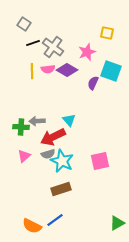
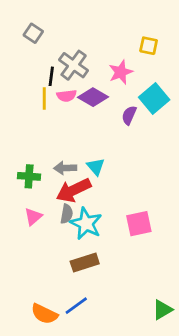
black line: (33, 43) -> (51, 76), moved, turned -64
cyan square: (111, 71) -> (154, 99), turned 30
gray arrow: (37, 121) -> (65, 168), moved
gray semicircle: (48, 154) -> (67, 214), turned -64

